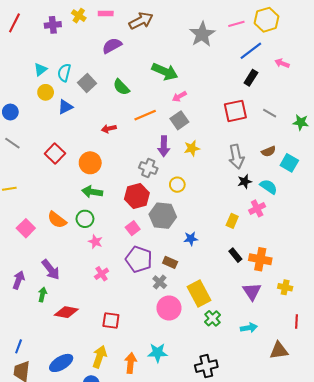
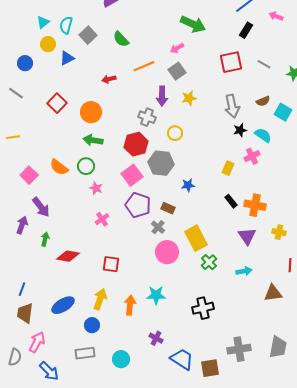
green arrow: (165, 72) -> (193, 24), moved
blue circle: (10, 112) -> (25, 63), moved
pink square: (133, 228) -> (132, 175), size x1.5
purple arrow: (51, 270) -> (41, 207), moved

